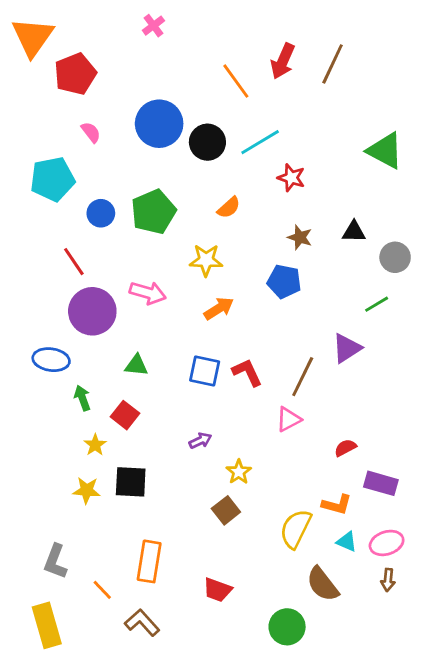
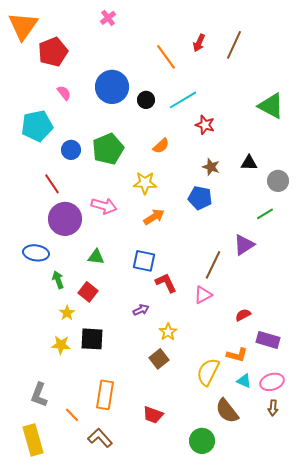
red arrow: (283, 61) -> (199, 43), size x0.7
black circle: (207, 142) -> (146, 100), size x0.7
red L-shape: (247, 372) -> (166, 283), moved

